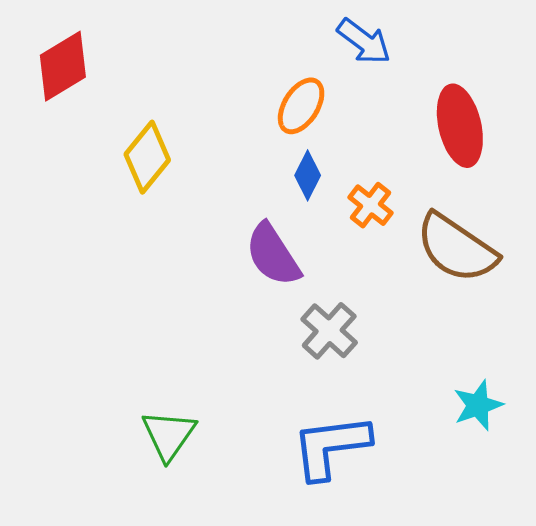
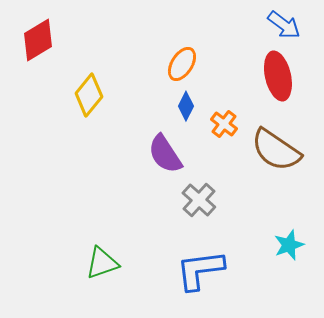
blue arrow: (364, 41) -> (284, 25), moved
green triangle: (169, 435) -> (102, 263), turned 36

